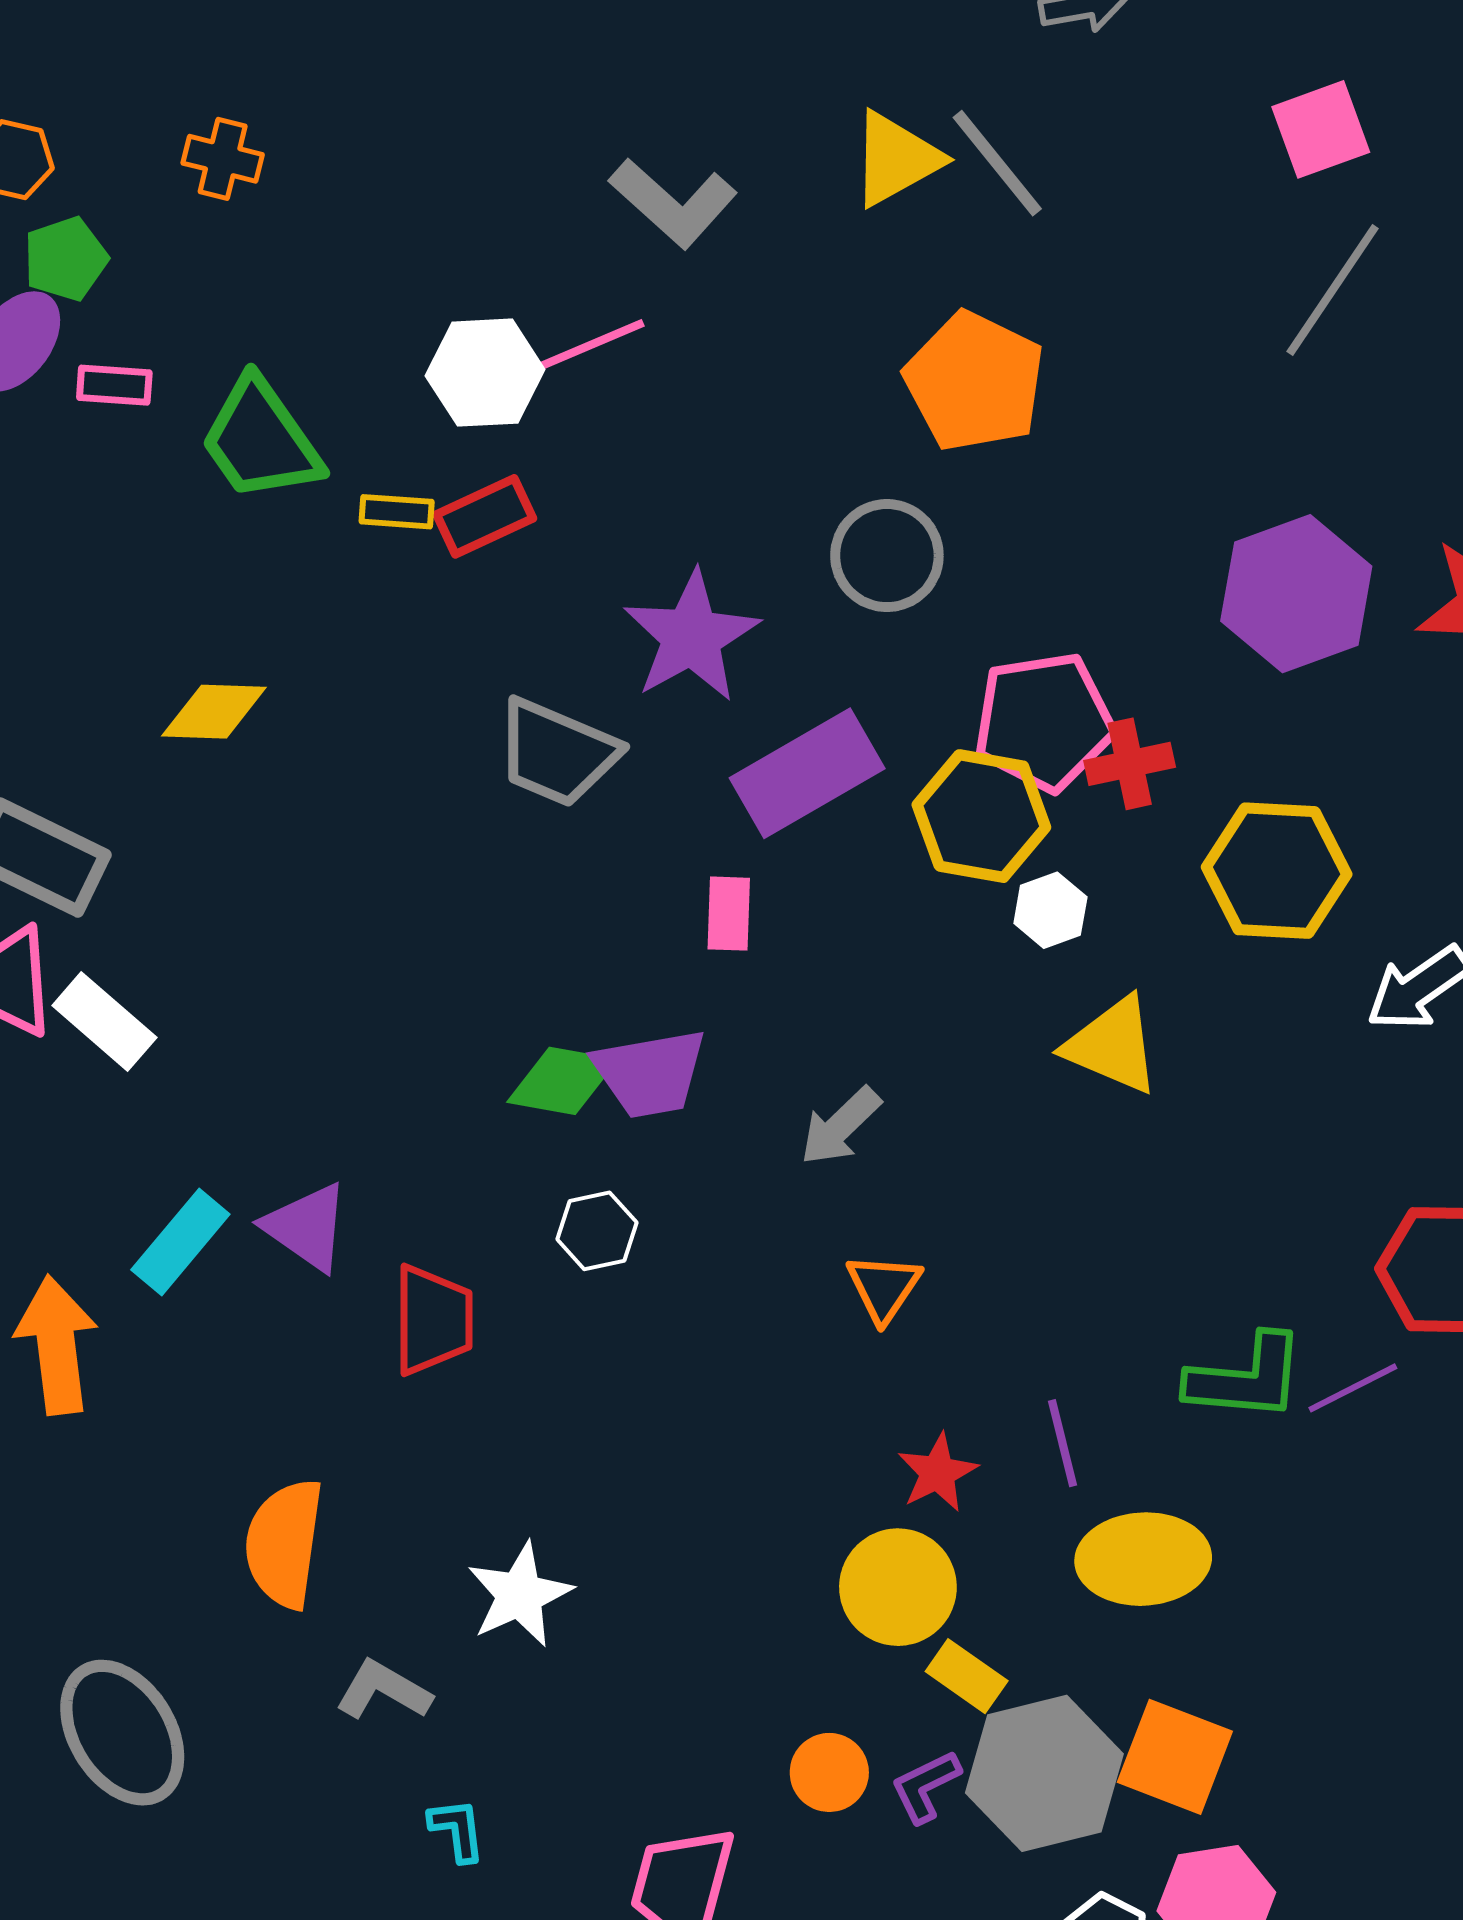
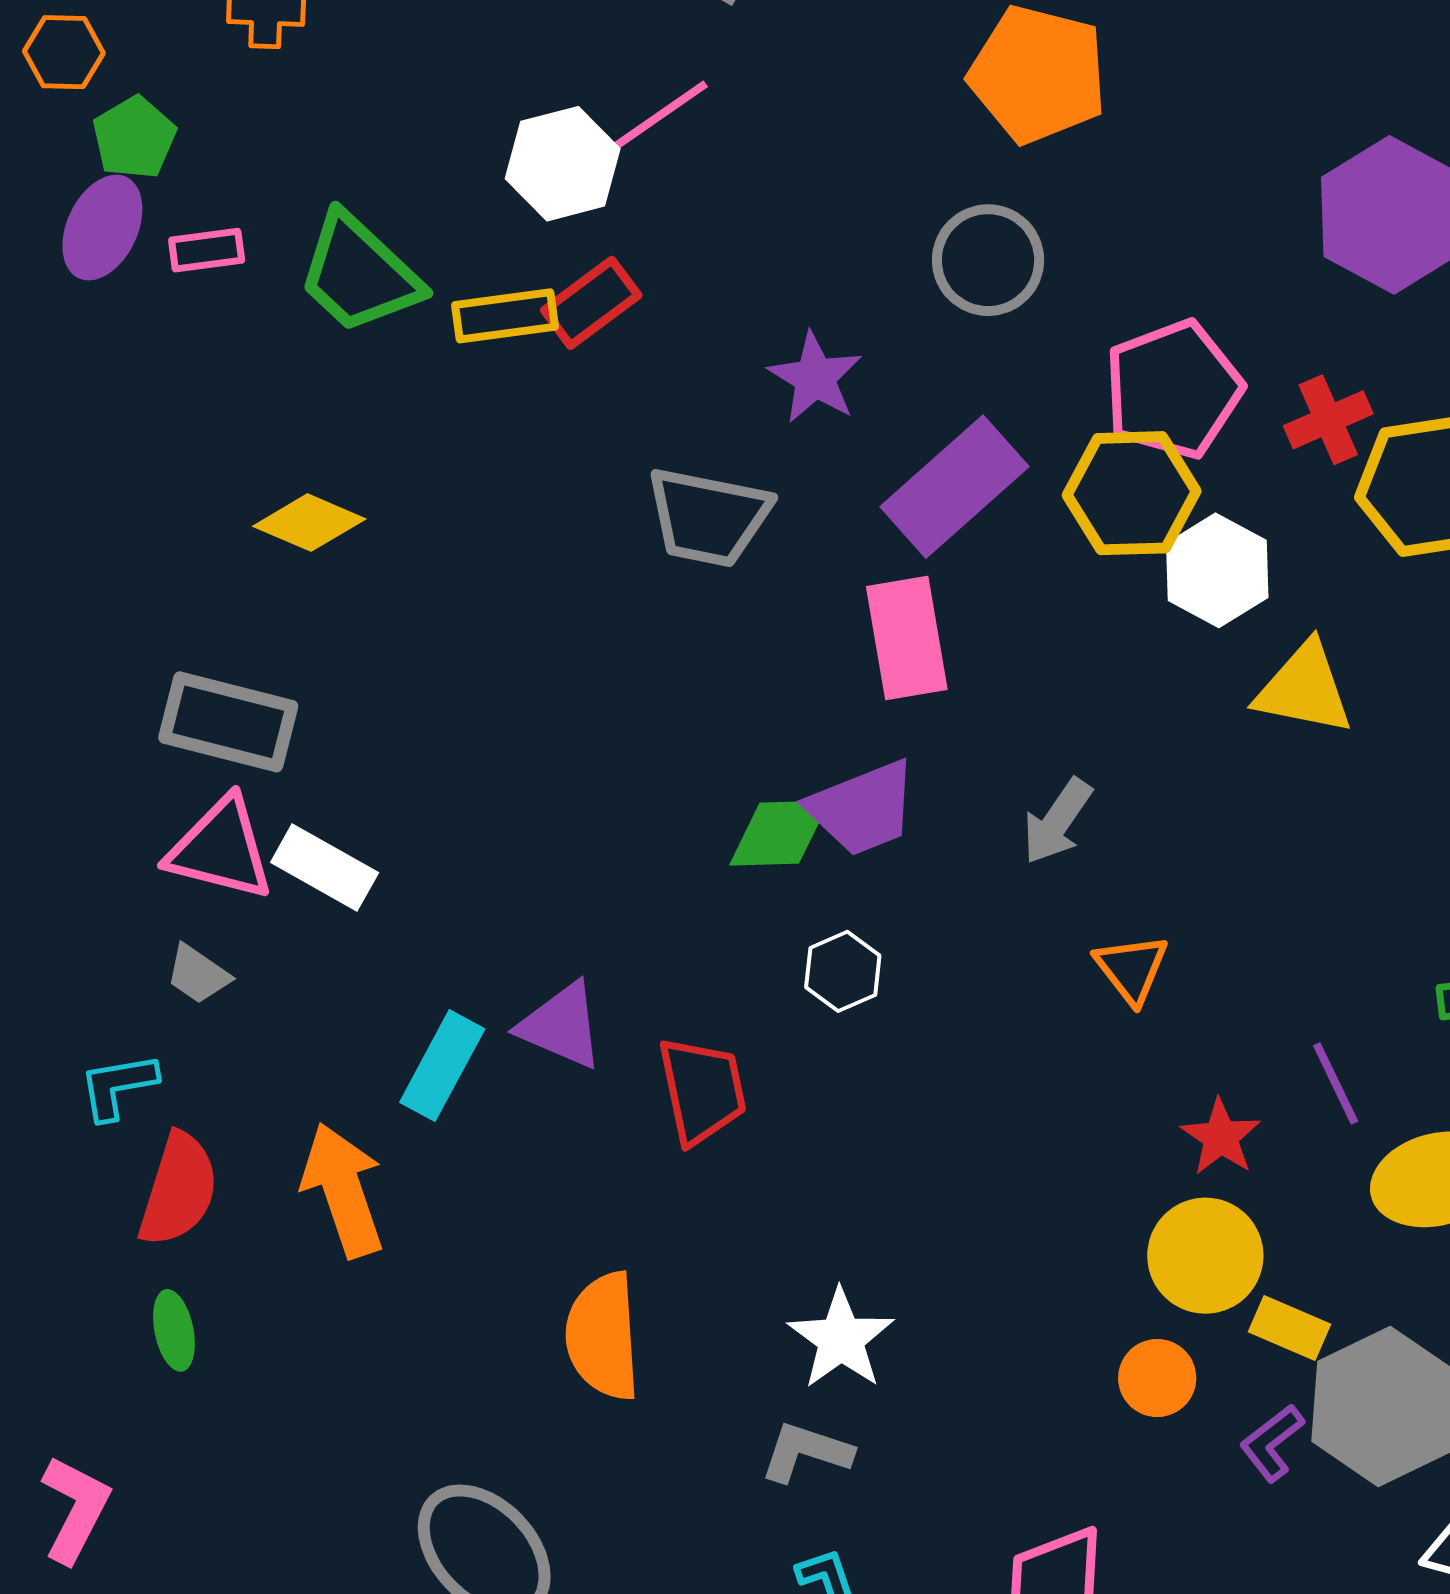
yellow rectangle: (397, 512) -> (505, 316), size x1.4
purple star: (691, 637) -> (815, 378), size x0.7
yellow diamond: (214, 712) -> (309, 523), moved, turned 33
red cross: (1130, 764) -> (1328, 420), moved
white hexagon: (1050, 910) -> (1217, 570), size x1.5
pink rectangle: (729, 914) -> (907, 638), size x1.6
gray L-shape: (383, 1690) -> (806, 1452), moved
orange circle: (829, 1772) -> (1157, 1378), moved

